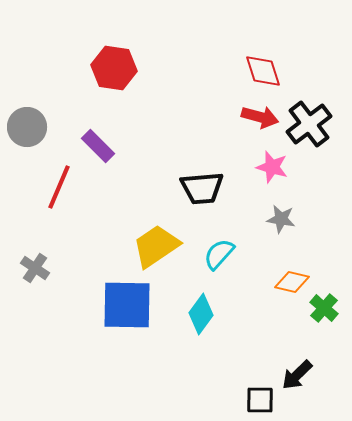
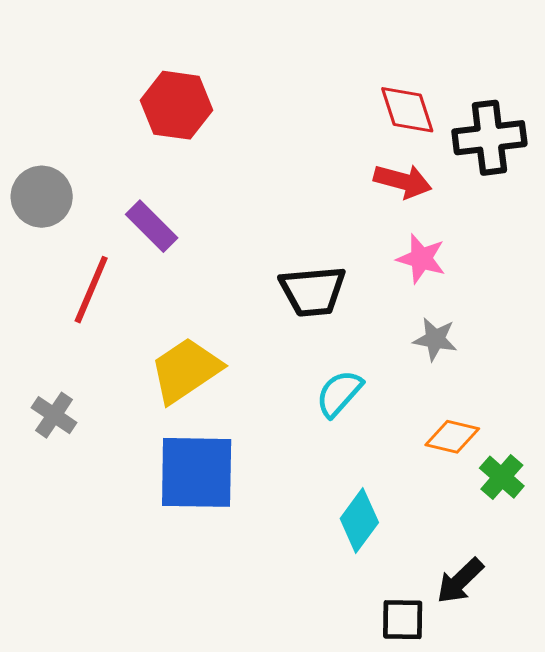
black cross: (309, 124) -> (489, 138), moved, turned 30
yellow trapezoid: (156, 246) -> (186, 370), moved
cyan diamond: (201, 314) -> (359, 520), moved

